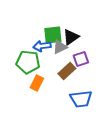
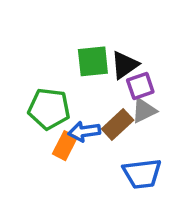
blue arrow: (42, 46) -> (84, 132), moved
gray triangle: (60, 47) -> (144, 111), moved
purple square: (81, 59) -> (140, 86), moved

